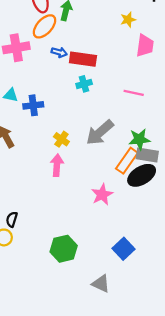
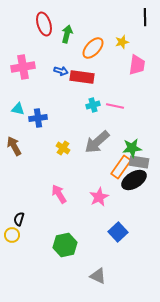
orange ellipse: (45, 26) -> (93, 48), moved
cyan cross: (84, 84) -> (93, 105), moved
pink line: (134, 93) -> (115, 106), moved
pink arrow: (57, 165) -> (59, 194), moved, turned -36
blue square: (124, 249) -> (118, 232), moved

